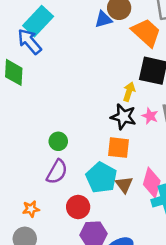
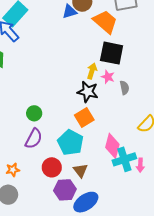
pink star: (150, 116) -> (108, 77), moved
orange square: (118, 148) -> (84, 117), turned -36
brown triangle: (124, 185) -> (80, 170), moved

